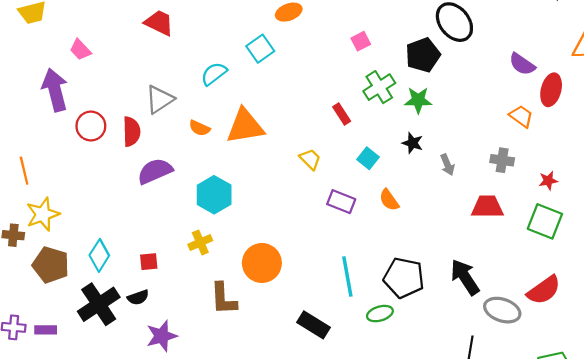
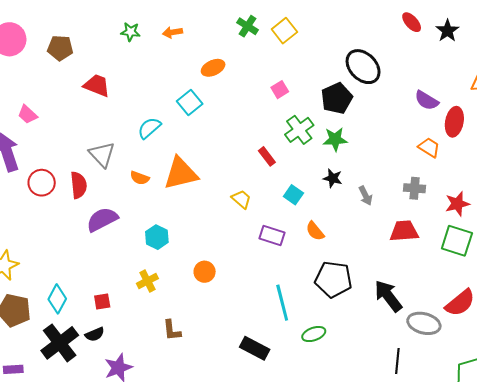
gray triangle: (160, 99) -> (102, 154), turned -36
red star: (548, 181) -> (457, 204), size x1.4
cyan hexagon: (214, 195) -> (157, 237), size x0.7
orange circle: (262, 263) -> (205, 272), moved, size x0.6
black pentagon: (404, 278) -> (333, 279), moved
brown L-shape: (223, 299) -> (172, 330), size x0.7

